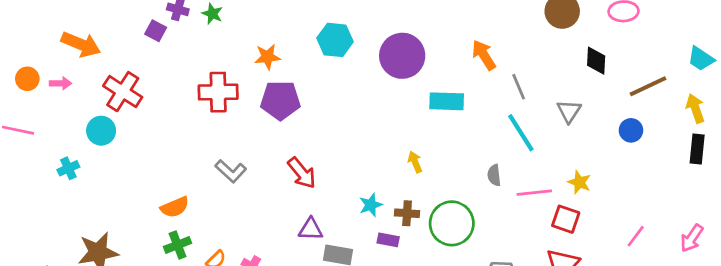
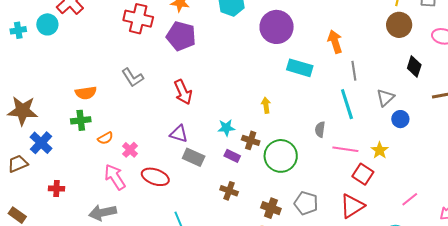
blue circle: (631, 130) -> (400, 119), moved
cyan cross: (68, 168) -> (18, 30), moved

